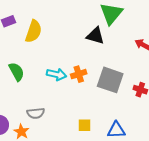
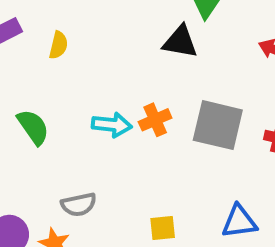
yellow semicircle: (33, 31) -> (58, 45), size x0.6
yellow square: (85, 125) -> (163, 228), moved

